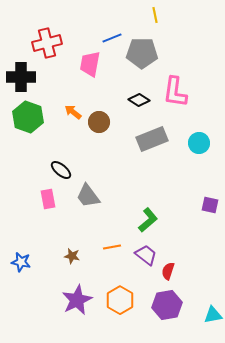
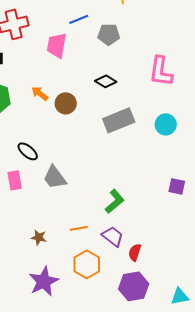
gray pentagon: (142, 53) -> (109, 34), size x0.7
pink L-shape: (175, 92) -> (161, 71), moved
orange hexagon: (120, 300) -> (87, 264), moved

